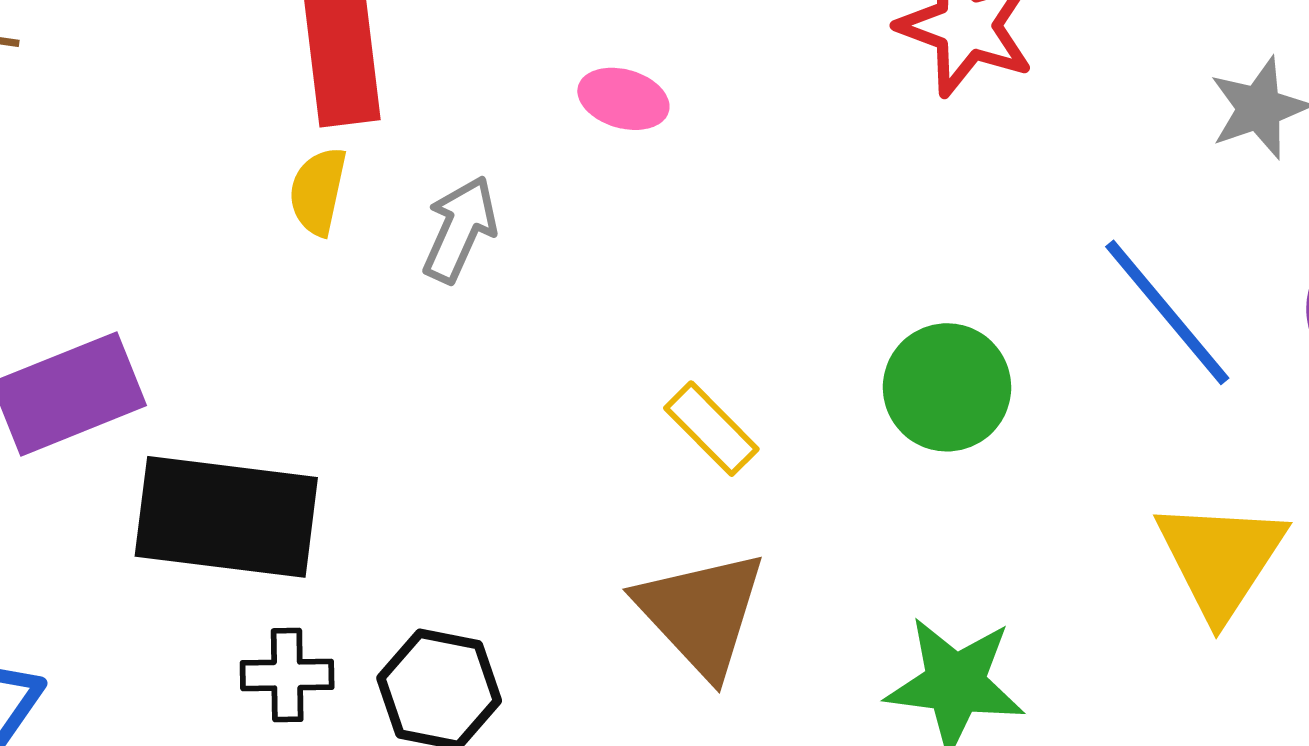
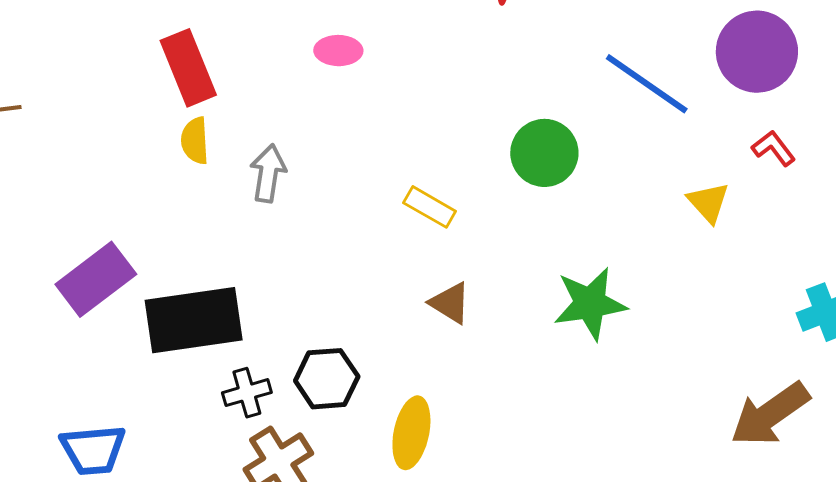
gray arrow: (460, 229) -> (268, 173), moved
yellow triangle: (1221, 559) -> (708, 202), size x0.6
brown triangle: (701, 613) -> (450, 303), size x0.6

